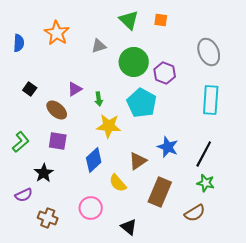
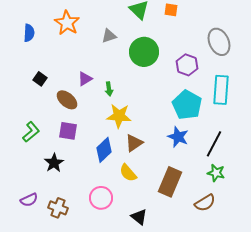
purple hexagon: (165, 73) -> (187, 65), moved
cyan pentagon: (142, 103) -> (187, 105), moved
brown triangle: (138, 161) -> (134, 143), moved
purple semicircle: (24, 195) -> (29, 200), moved

